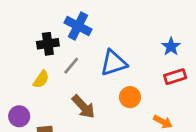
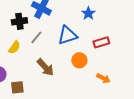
blue star: (171, 47) -> (88, 13), moved
red rectangle: (175, 77) -> (101, 42), moved

